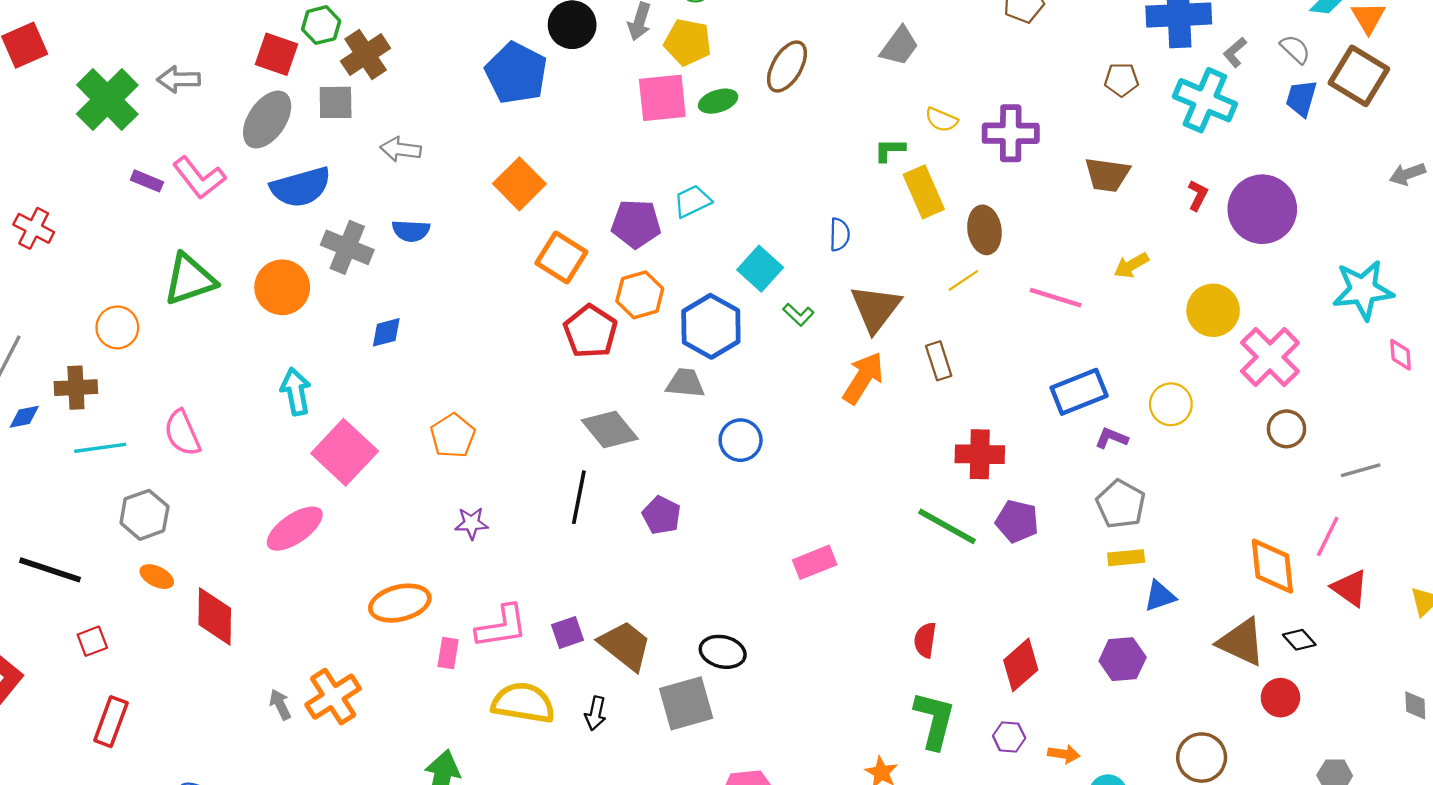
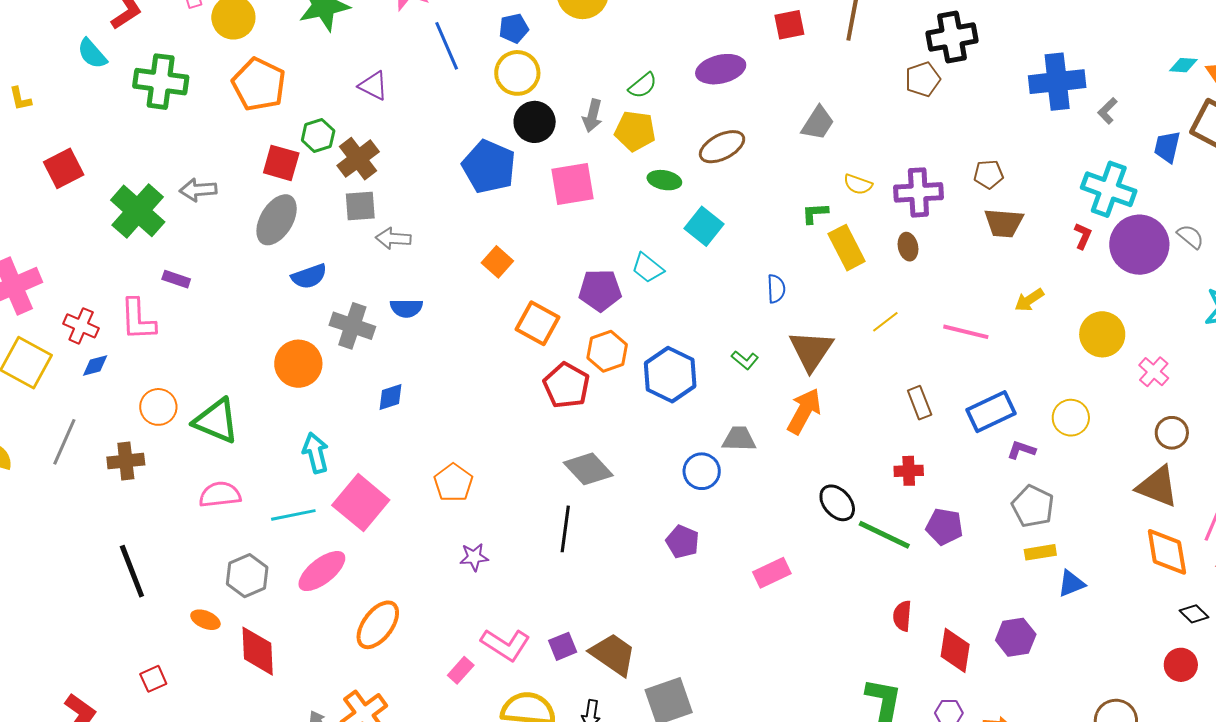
gray semicircle: (1295, 49) -> (1190, 237), moved
brown ellipse: (787, 67) -> (722, 147), turned 36
brown pentagon: (1121, 80) -> (989, 174), moved
pink square: (662, 98) -> (573, 184), moved
cyan cross: (1205, 100) -> (1109, 189), moved
green ellipse: (718, 101) -> (664, 180), turned 32
gray square: (336, 102) -> (360, 206), moved
pink L-shape: (199, 178) -> (138, 320), moved, turned 39
orange square: (519, 184) -> (497, 262), size x0.7
blue semicircle: (301, 187) -> (309, 276), size x0.7
cyan trapezoid: (692, 201) -> (648, 268), turned -112
brown ellipse: (985, 230) -> (908, 247), moved, size x0.7
cyan square: (760, 269) -> (704, 226), moved
green triangle: (190, 279) -> (216, 421), moved, turned 45
pink cross: (1270, 357) -> (1154, 372), size x0.6
brown rectangle: (939, 361) -> (920, 403), moved
gray trapezoid: (685, 383) -> (739, 439), moved
blue diamond: (24, 417) -> (95, 365), moved
pink semicircle: (182, 433) -> (220, 495), turned 111
cyan line: (100, 448) -> (293, 515), moved
red cross: (980, 454) -> (909, 471), size x0.7
gray hexagon: (144, 515) -> (247, 576), moved
purple pentagon: (662, 515) -> (683, 542), moved
black line: (50, 570) -> (132, 571), moved, turned 54
orange ellipse: (400, 603) -> (378, 625), moved, turned -36
pink L-shape: (502, 627) -> (505, 645), turned 45
red semicircle: (925, 640) -> (902, 616), moved
brown triangle: (1241, 642) -> (1157, 487), moved
black ellipse: (723, 652) -> (837, 503), moved, turned 39
pink rectangle: (448, 653) -> (461, 670), turned 36
purple hexagon: (1123, 659) -> (1016, 637), moved
red diamond: (1021, 665) -> (955, 650), turned -36

